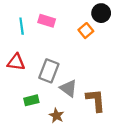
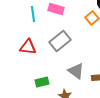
gray rectangle: (49, 71) -> (60, 41), moved, turned 30

